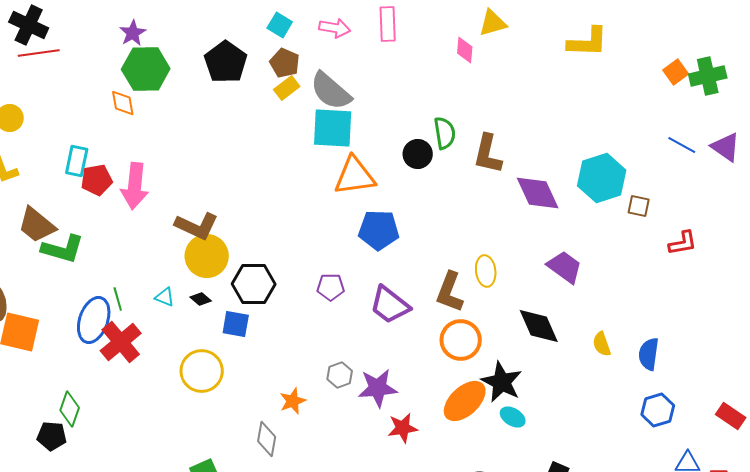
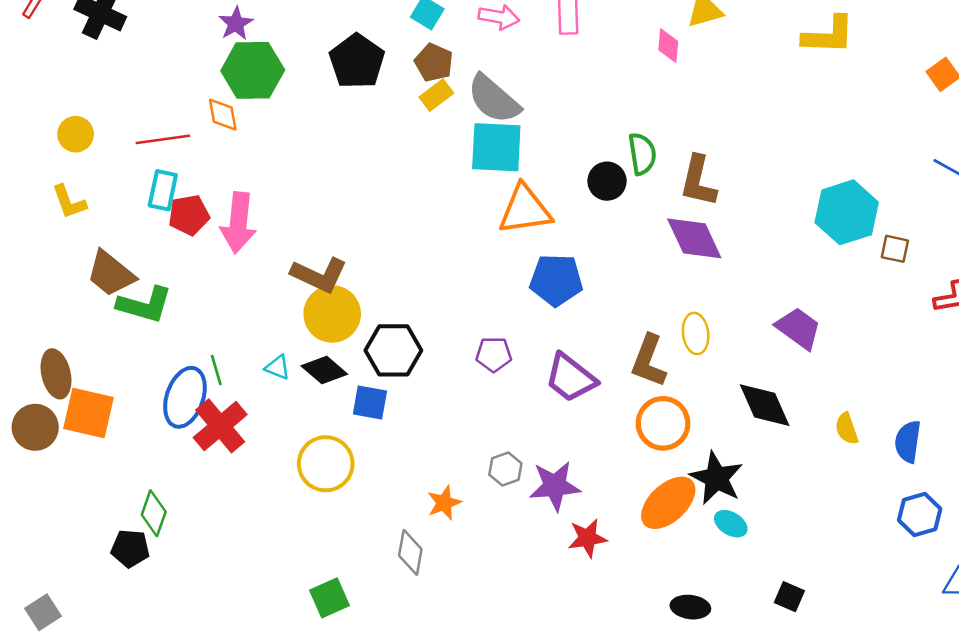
red line: (39, 53) -> (163, 139), moved
purple diamond: (538, 193) -> (694, 238), moved
black diamond: (201, 299) -> (324, 370), size x1.6

